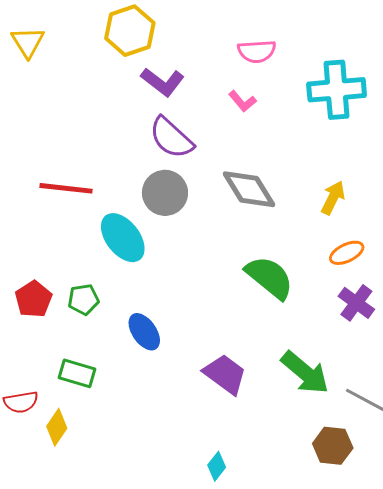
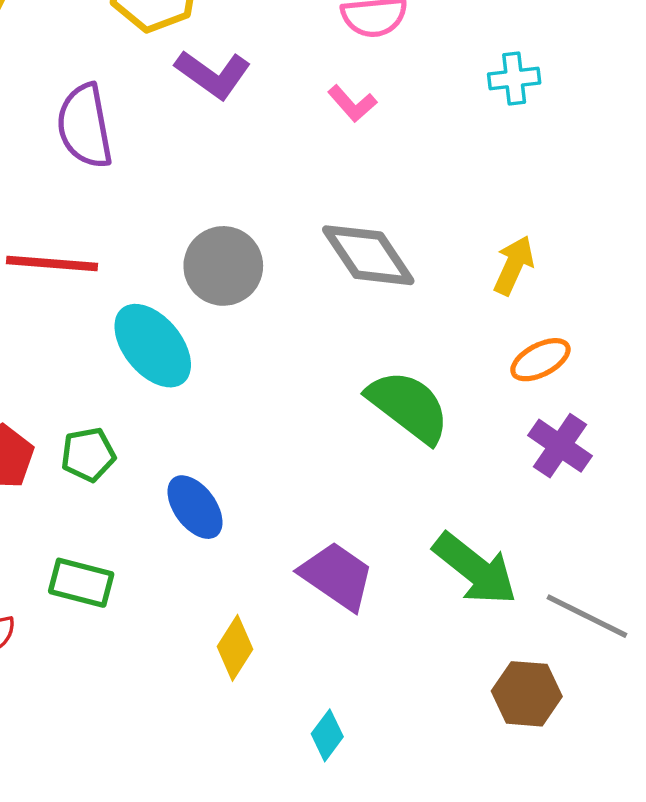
cyan cross: (337, 90) -> (514, 78), size x0.5
purple semicircle: (171, 138) -> (85, 126), moved, turned 39
yellow diamond: (57, 427) -> (235, 648), moved

